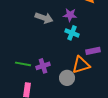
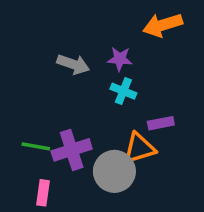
purple cross: (43, 66) -> (72, 150), size x1.5
gray circle: (67, 78) -> (114, 171), size x1.5

